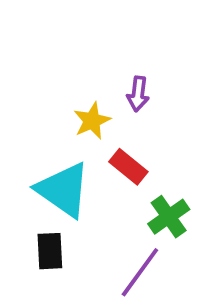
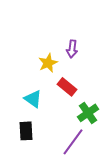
cyan triangle: (63, 190) -> (33, 99), size x0.6

